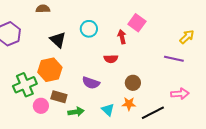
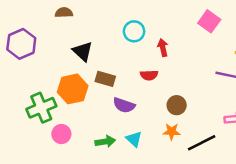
pink square: (137, 23) -> (209, 21), moved
cyan circle: (89, 29) -> (134, 31), moved
brown rectangle: (59, 97) -> (105, 79), moved
cyan triangle: (108, 110) -> (134, 139), moved

